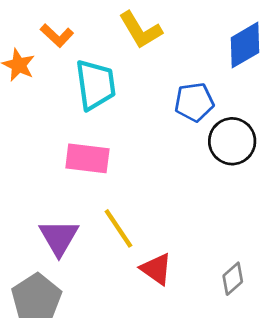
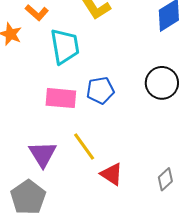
blue pentagon: (194, 102) -> (100, 90), moved

